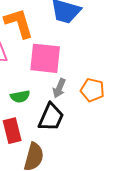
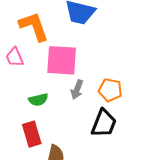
black trapezoid: (51, 117) -> (104, 123), moved

